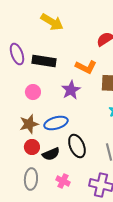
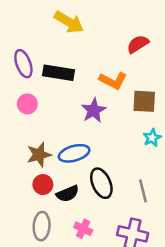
pink circle: (33, 92) -> (27, 104), moved

